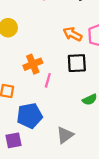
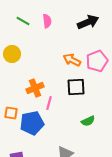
blue pentagon: (30, 116) -> (32, 123), moved

